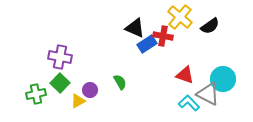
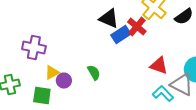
red cross: (163, 36) -> (137, 27), turned 30
green square: (60, 83) -> (42, 96), moved, turned -36
yellow triangle: (78, 101) -> (52, 73), moved

